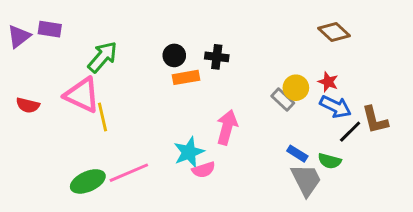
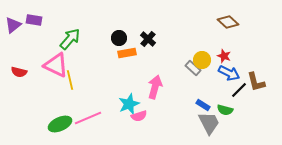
black cross: (217, 57) -> (148, 39), turned 35

